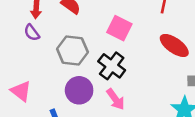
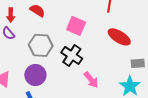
purple circle: (79, 90) -> (35, 75), moved
pink arrow: (116, 99) -> (91, 80), moved

